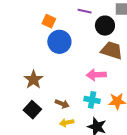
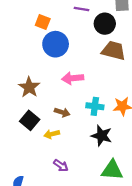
pink arrow: (96, 75) -> (73, 78), moved
yellow arrow: (67, 123) -> (52, 134), moved

